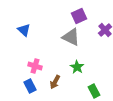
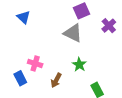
blue triangle: (24, 30) -> (24, 17), moved
blue rectangle: (30, 86) -> (20, 78), moved

